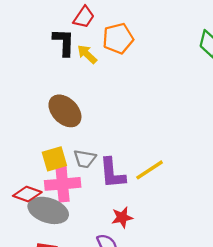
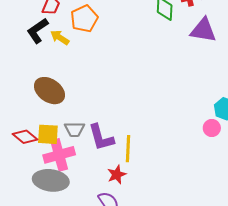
black L-shape: (64, 42) -> (38, 31), turned -116
yellow square: (54, 159) -> (48, 134), turned 30
yellow line: (150, 170) -> (128, 149), moved, turned -44
red diamond: (27, 194) -> (25, 137), moved, turned 30

